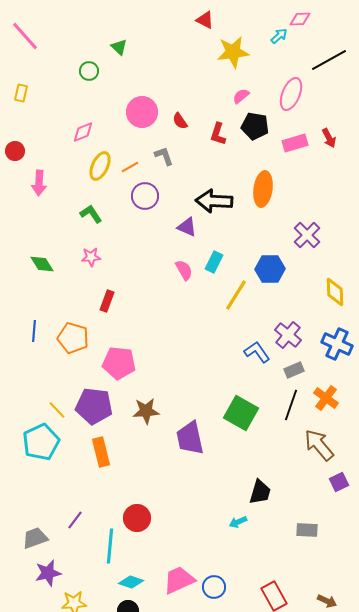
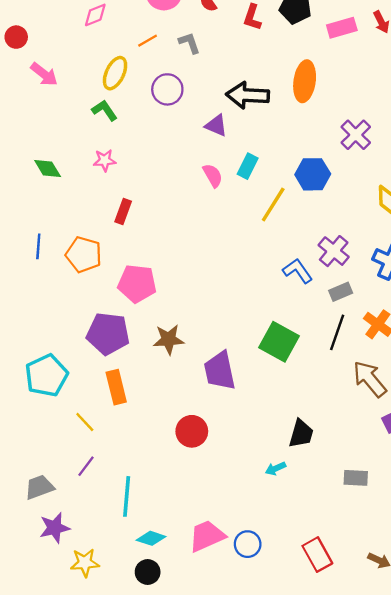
yellow ellipse: (100, 166) -> (115, 73), moved
orange line: (130, 167) -> (148, 41), moved
pink arrow: (39, 183) -> (44, 74), turned -55
yellow line: (57, 410) -> (85, 422), moved
red circle: (137, 518) -> (192, 431), moved

